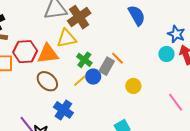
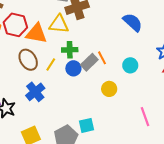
blue semicircle: (137, 15) -> (133, 22), turned -35
cyan circle: (166, 54) -> (130, 65), moved
green cross: (84, 60) -> (70, 50), turned 35
yellow line: (80, 81) -> (51, 65), moved, turned -32

